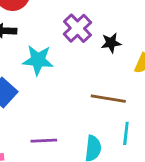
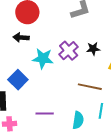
purple cross: (77, 28) -> (69, 51), moved

